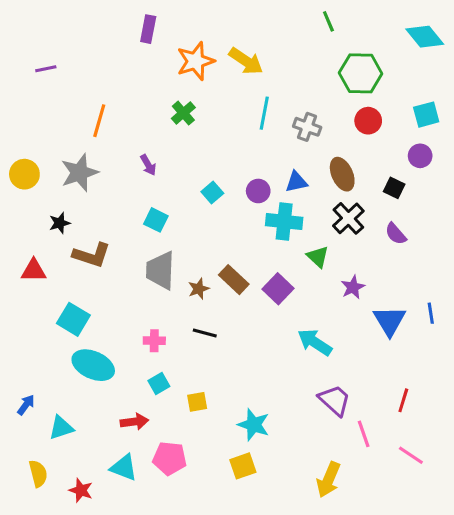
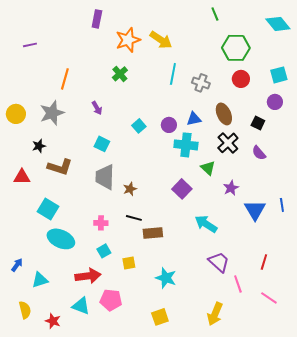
brown rectangle: (234, 280) -> (153, 233), moved, turned -48
red arrow: (134, 422) -> (88, 276), size x1.4
yellow square: (243, 466) -> (160, 317), moved

